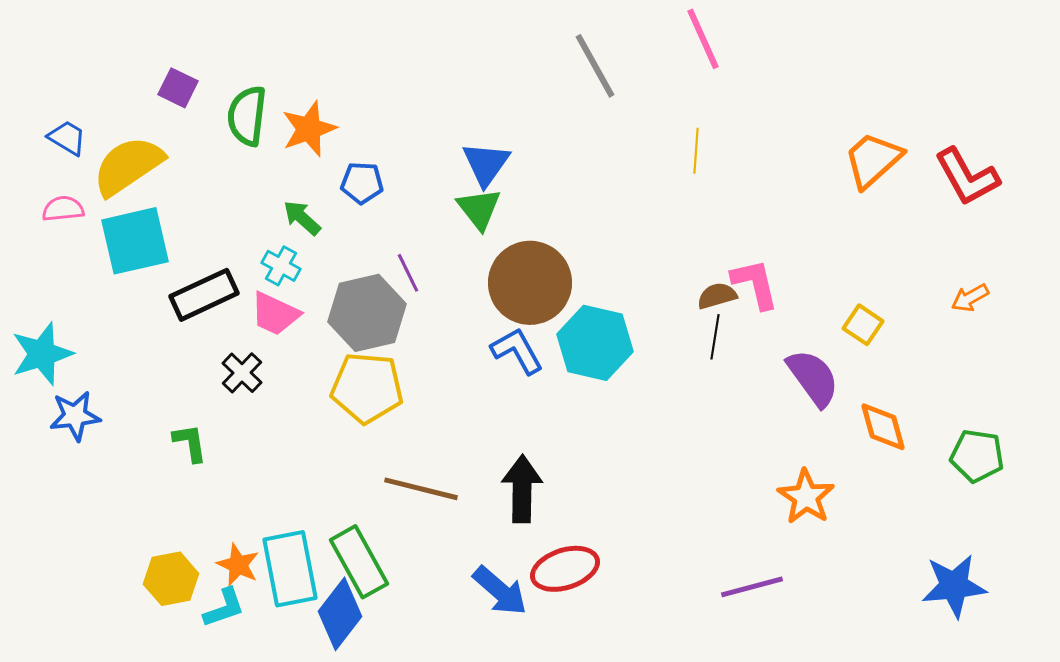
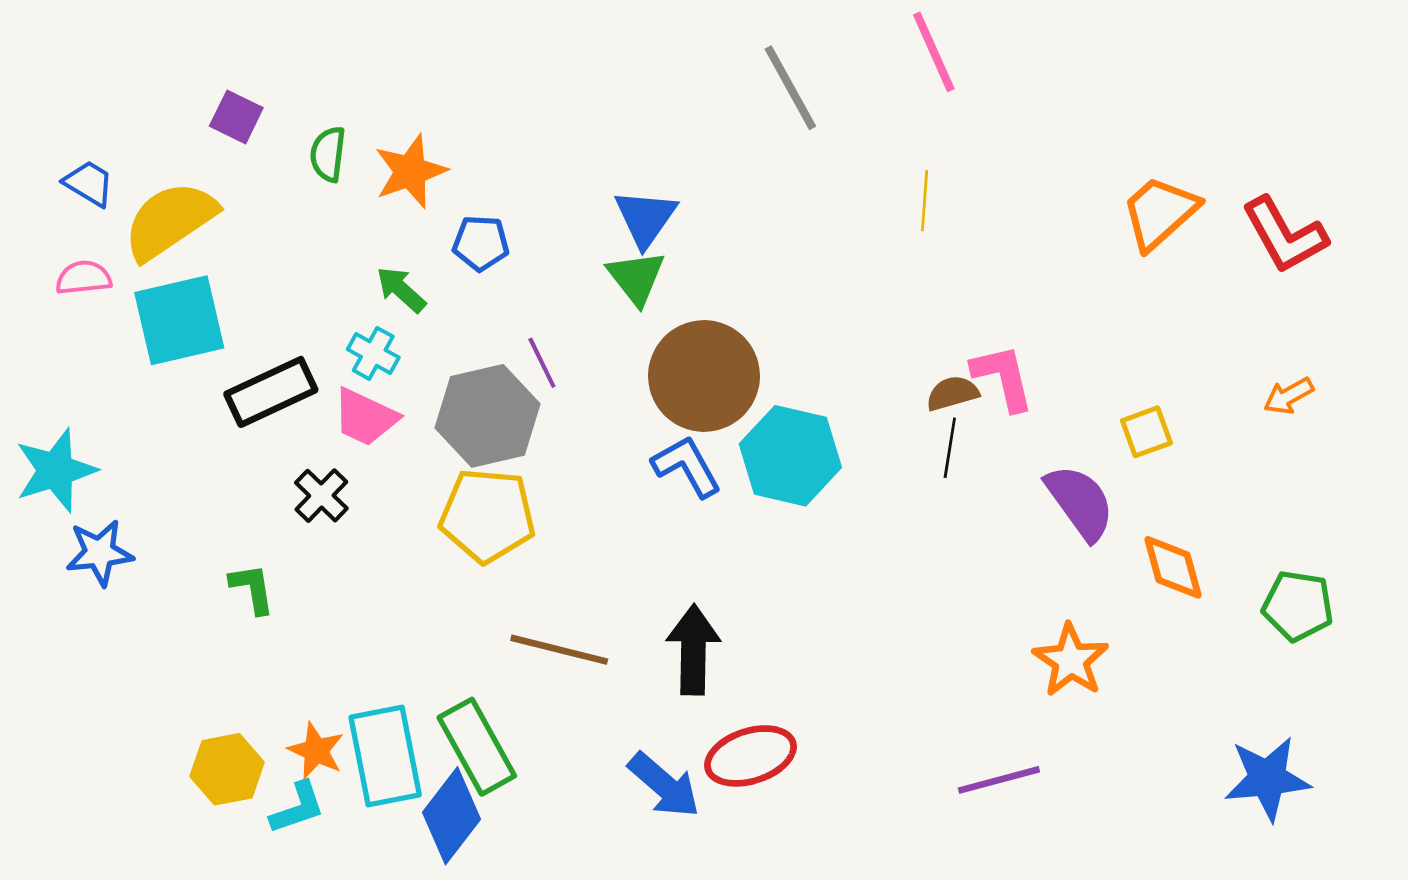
green semicircle: (247, 116) -> (328, 154), size x0.7
yellow square: (863, 325) -> (1146, 432), turned 36

